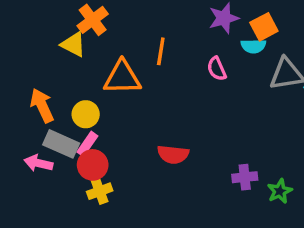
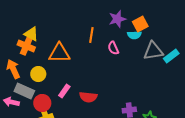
orange cross: (93, 20) -> (26, 46), moved, turned -30
orange line: (161, 51) -> (91, 35), moved
pink rectangle: (87, 144) -> (64, 91), moved

